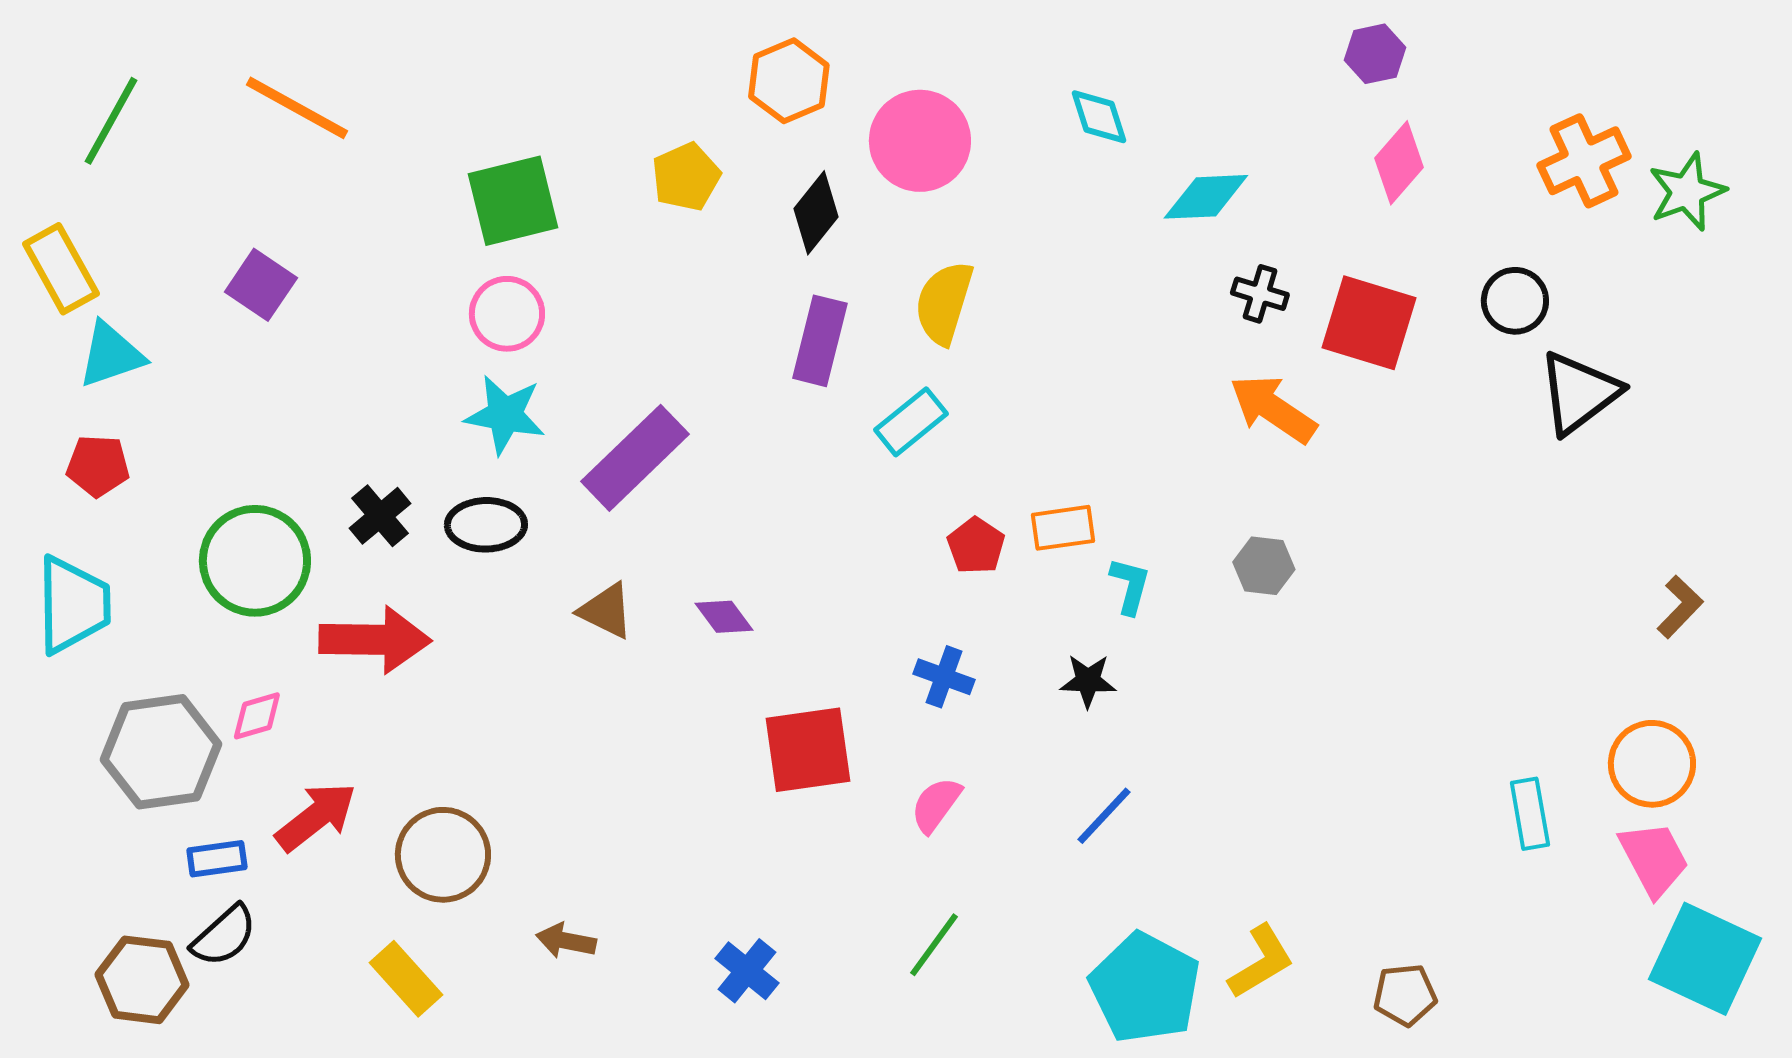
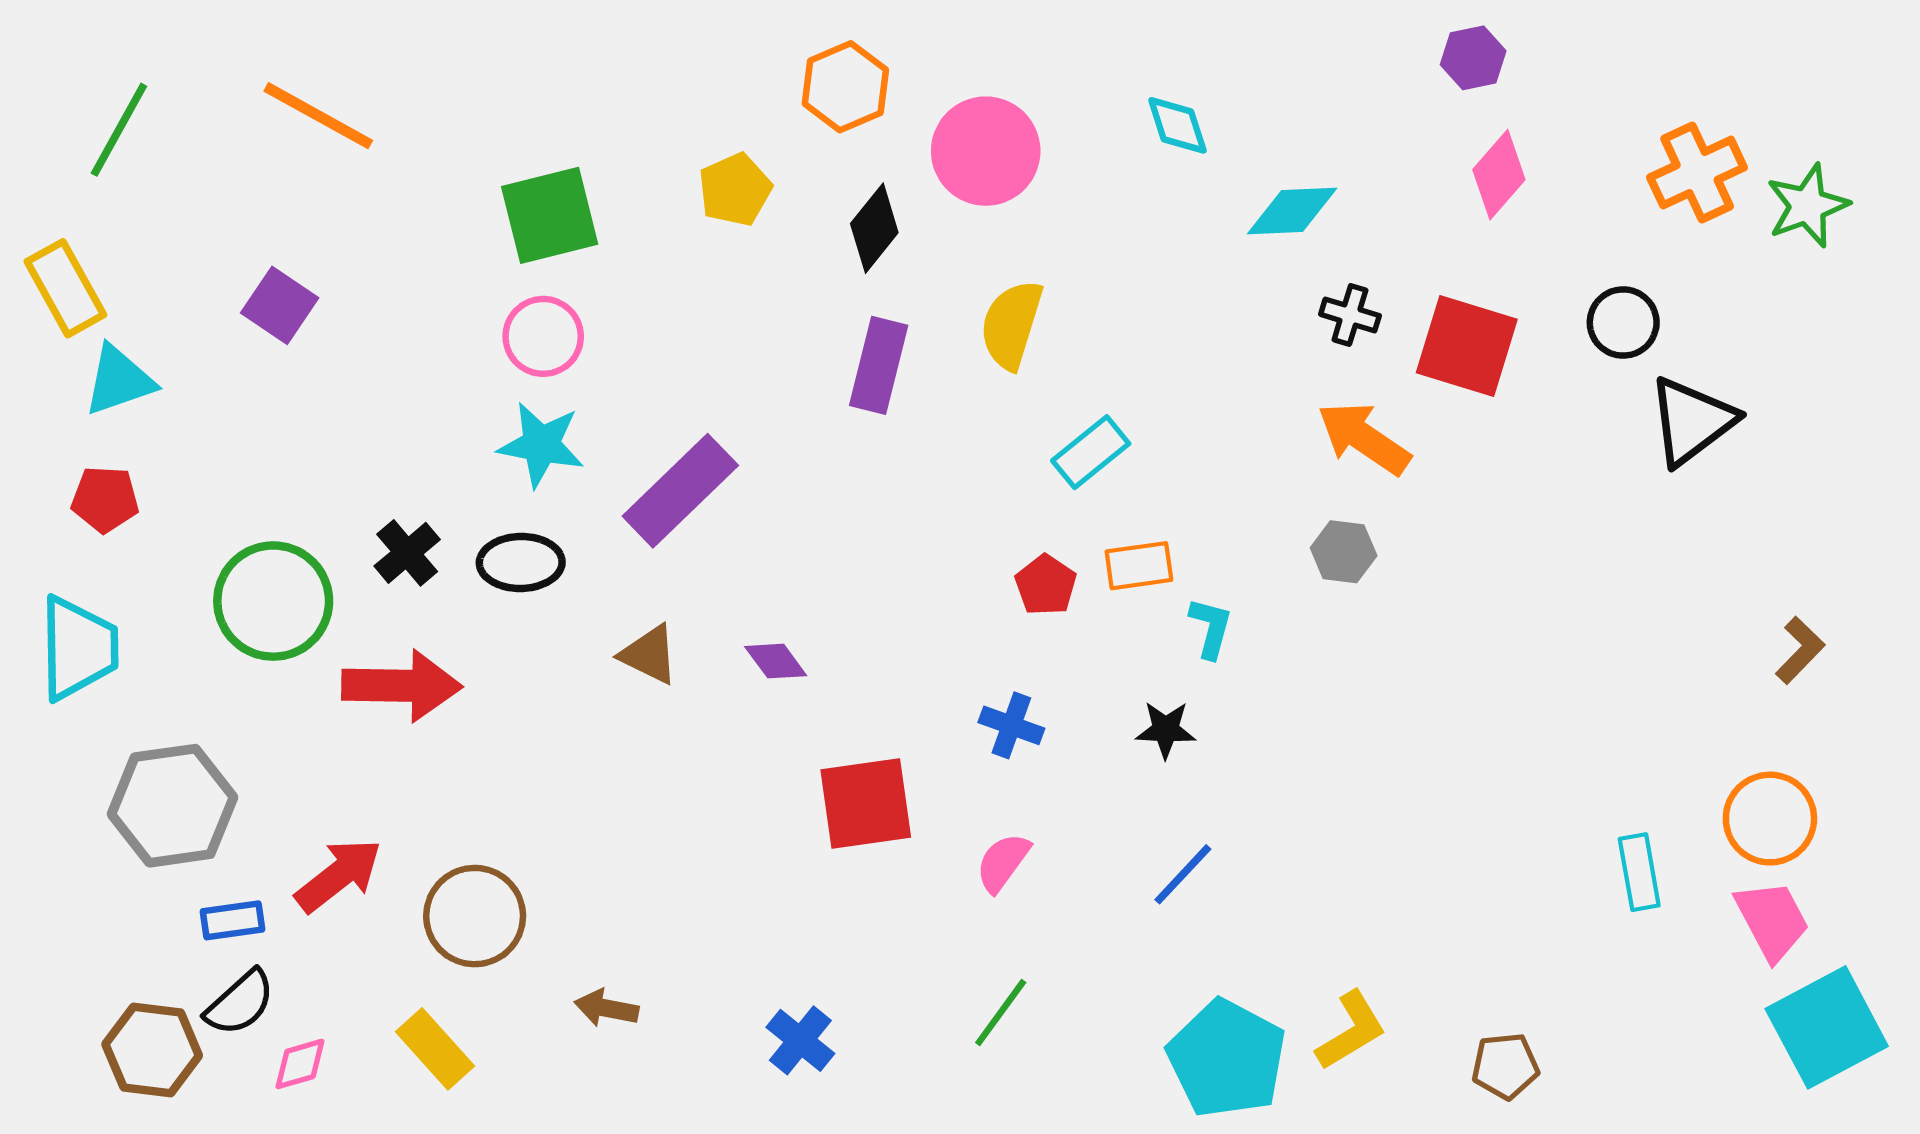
cyan rectangle: (911, 422) -> (1091, 452), moved
gray hexagon: (1264, 566) -> (1344, 552), moved
pink diamond: (257, 716) -> (300, 1064), moved
cyan square: (1705, 959) -> (1827, 1027), turned 37

